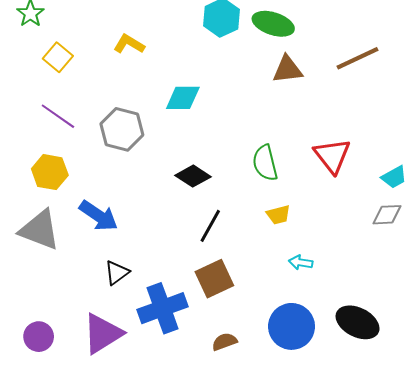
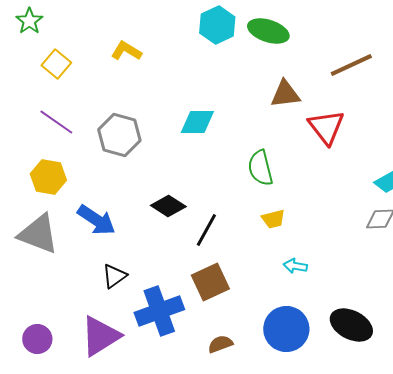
brown triangle: (287, 69) -> (285, 94), moved
cyan diamond: (183, 98) -> (197, 122), moved
red triangle: (332, 156) -> (326, 127), moved
black diamond: (193, 176) -> (168, 206), moved

